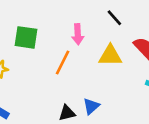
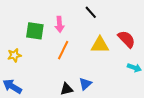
black line: (114, 18) -> (91, 12), moved
pink arrow: (78, 34) -> (59, 24), moved

